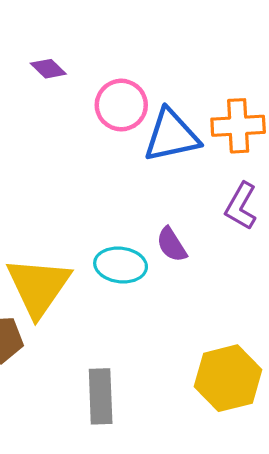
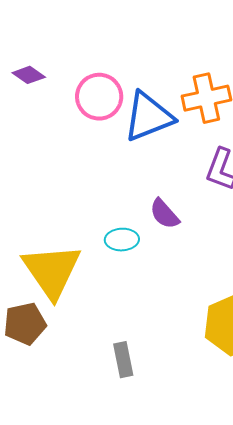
cyan ellipse: (121, 265) -> (122, 240), size x0.7
gray rectangle: (101, 396) -> (123, 360), size x0.7

